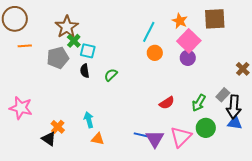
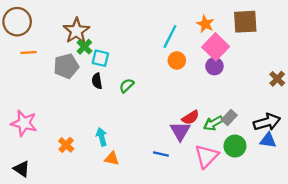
gray rectangle: (223, 95) -> (229, 117), moved
green arrow: (199, 103) -> (213, 123), moved, turned 30
black arrow: (234, 107) -> (267, 122), turned -110
black triangle: (49, 139) -> (22, 169), moved
purple triangle: (155, 139) -> (180, 131), moved

